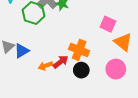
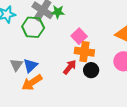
pink square: (108, 24) -> (79, 36), moved, turned 35
orange arrow: (45, 66) -> (32, 82), moved, size x1.5

